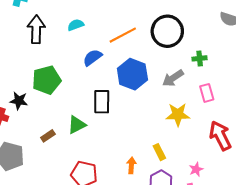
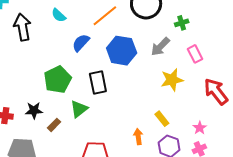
cyan semicircle: (76, 25) -> (59, 15), turned -105
green pentagon: (47, 80) -> (58, 80), moved
black star: (19, 101) -> (34, 110), moved

